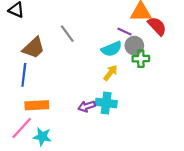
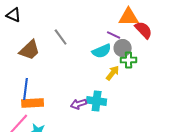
yellow arrow: (110, 73) -> (113, 73), moved
blue line: (24, 75) -> (26, 89), moved

